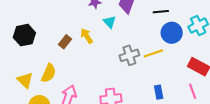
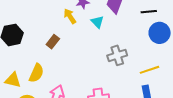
yellow arrow: (87, 36) -> (70, 16), moved
yellow line: (153, 53) -> (150, 70), moved
yellow triangle: (25, 80) -> (13, 80), turned -30

